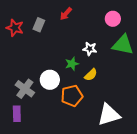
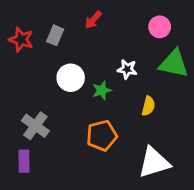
yellow semicircle: (91, 75) -> (148, 106), moved, turned -32
white circle: (50, 80) -> (71, 78), moved

